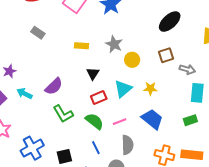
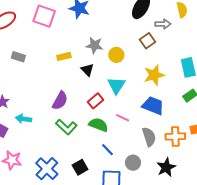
gray arrow: (187, 69) -> (163, 24), moved
black triangle: (93, 74) -> (87, 70), moved
purple semicircle: (54, 86) -> (60, 101), moved
yellow star: (150, 89) -> (154, 75), moved, size x1.5
pink line: (120, 122) -> (123, 118), turned 64
gray semicircle: (128, 145) -> (149, 137), moved

